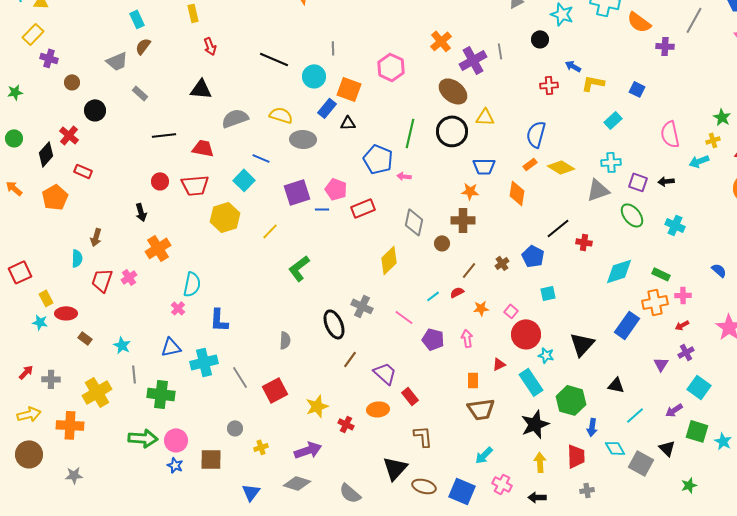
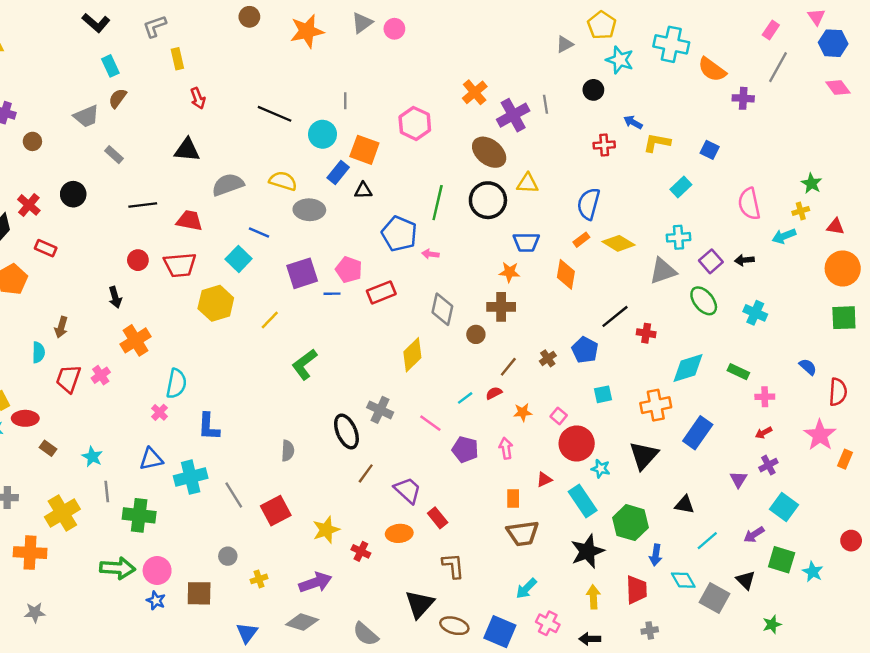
black circle: (95, 110) -> (73, 194), moved
purple square: (638, 182) -> (711, 261), turned 30
orange cross: (655, 302) -> (656, 405), moved

